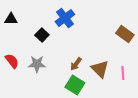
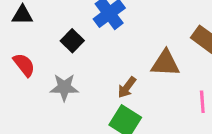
red semicircle: (12, 61) -> (24, 65), moved
brown triangle: (100, 69) -> (165, 63), moved, turned -42

